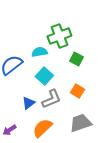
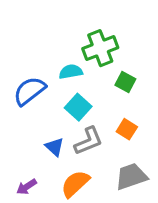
blue triangle: (28, 103) -> (55, 147), turned -40

